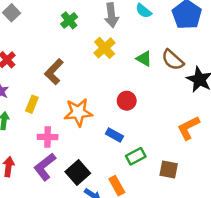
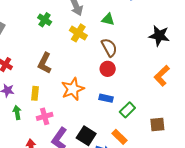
green triangle: (144, 59) -> (108, 19), moved
brown semicircle: (173, 60) -> (109, 48), moved, turned -144
pink cross: (48, 137) -> (45, 116), moved
brown square: (169, 169) -> (157, 124), moved

